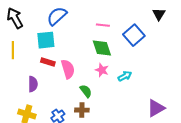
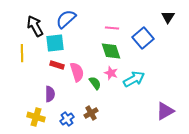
black arrow: (15, 18) -> (35, 26), moved
cyan arrow: (125, 76) -> (134, 79), size x1.5
purple semicircle: (33, 84) -> (50, 94), moved
green semicircle: (86, 91) -> (95, 83), moved
brown cross: (82, 110) -> (91, 113), turned -32

